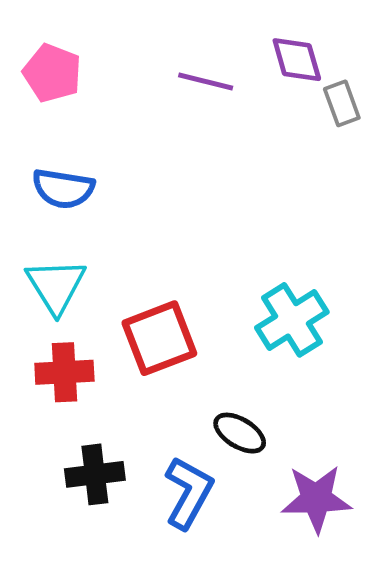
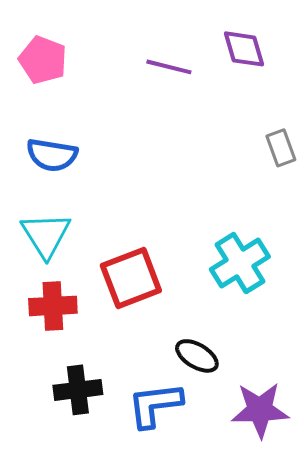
gray rectangle: (342, 103) -> (281, 148), moved
blue L-shape: (189, 493) -> (155, 405), turned -126

